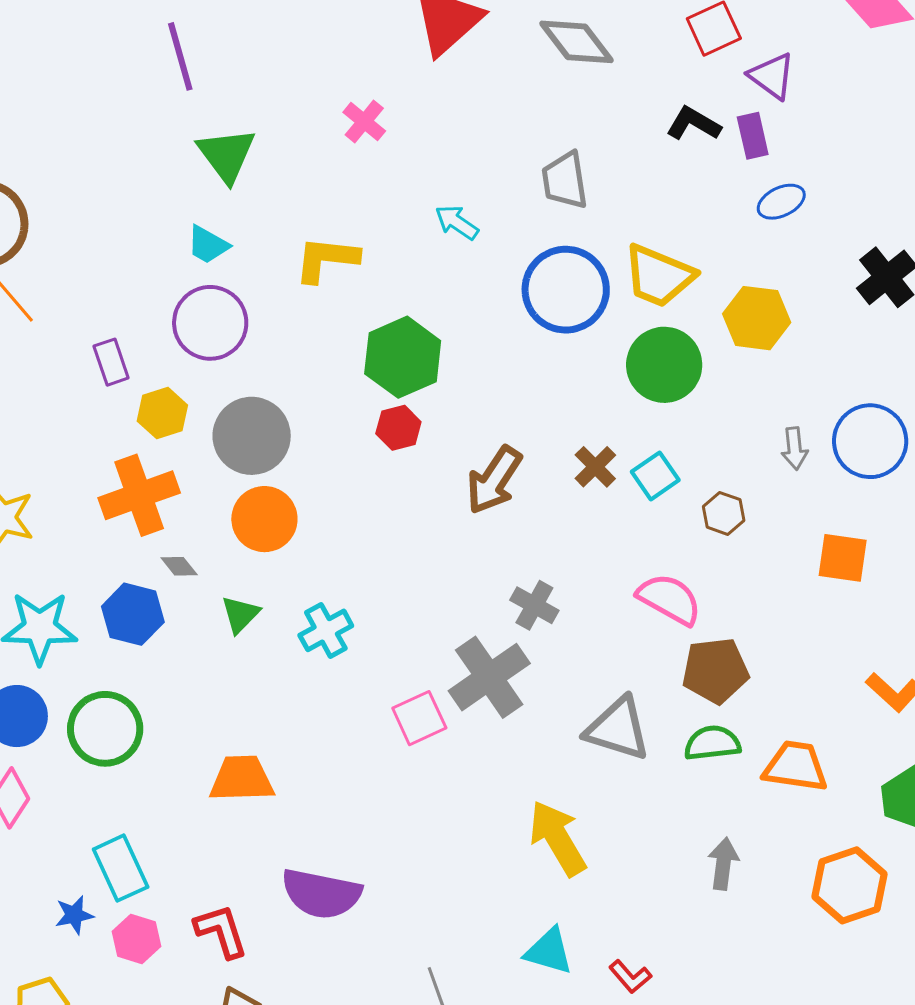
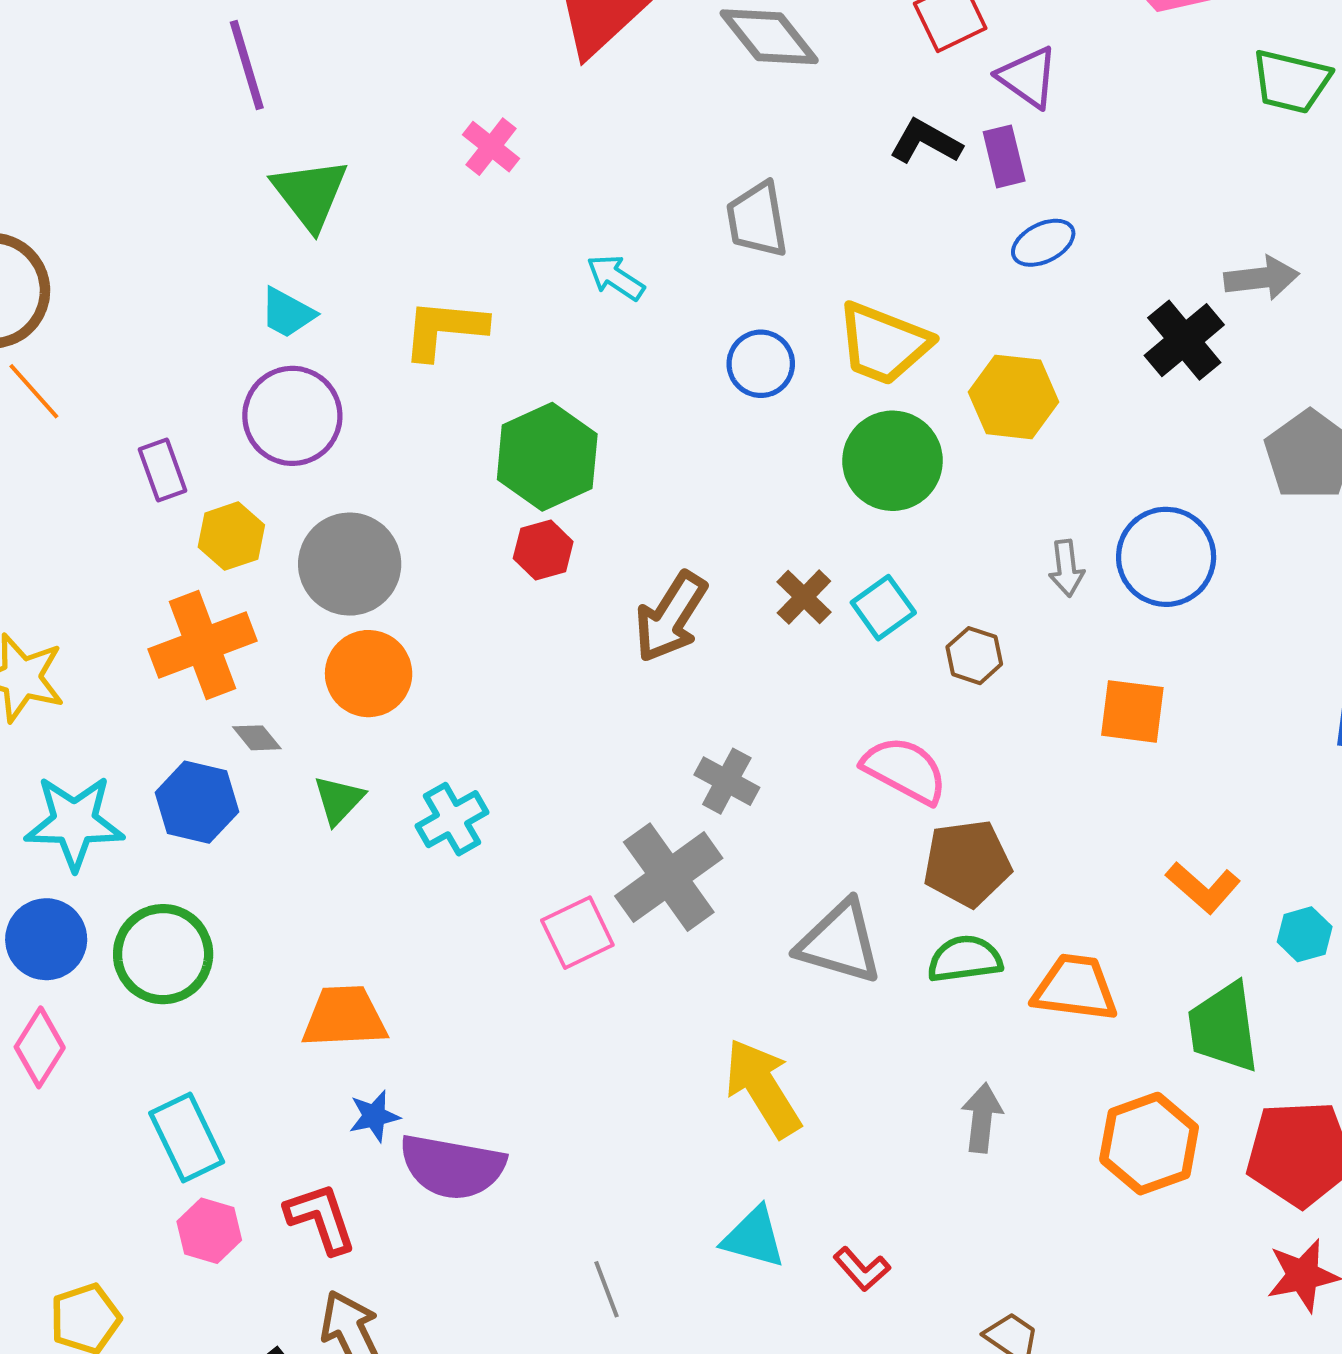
blue circle: (566, 290) -> (761, 364), size x0.6
blue star: (74, 915) -> (374, 1116), moved

